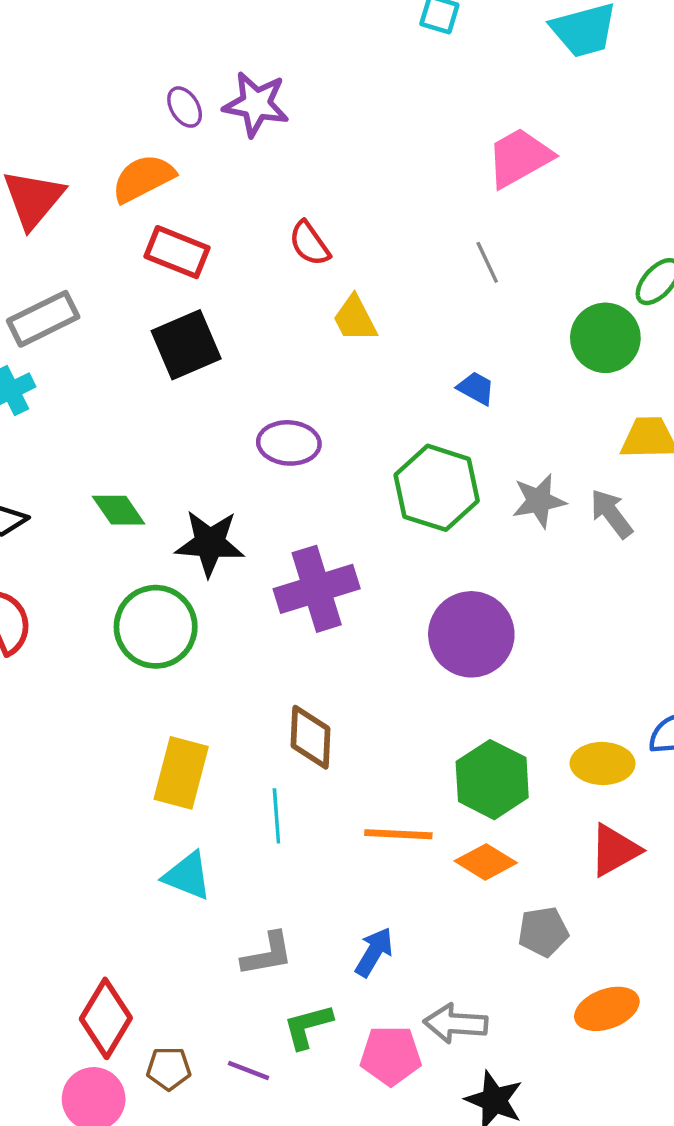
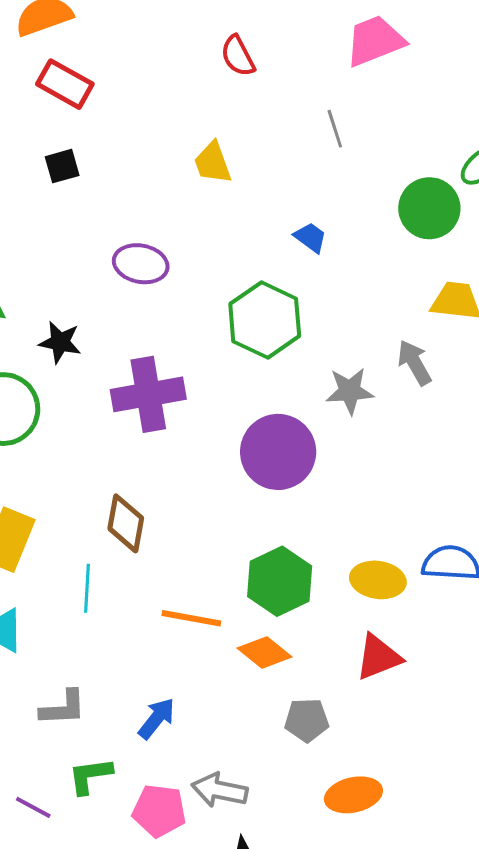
red semicircle: (309, 243) -> (238, 56), moved
black square: (186, 345) -> (62, 166), size x0.6
gray star: (539, 501) -> (350, 391), moved
black star: (210, 543) -> (60, 342), size x0.7

